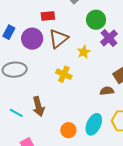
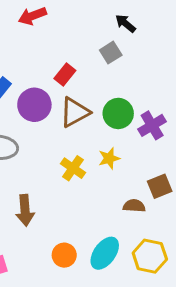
red rectangle: (48, 16) -> (65, 75), turned -56
green circle: (96, 20) -> (118, 113), moved
yellow star: (84, 52) -> (109, 158), moved

